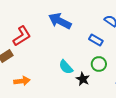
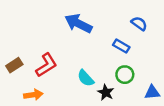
red L-shape: (22, 36) -> (46, 65), moved

